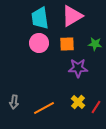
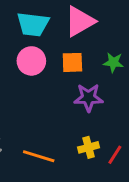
cyan trapezoid: (40, 18) -> (33, 24), turned -75
yellow cross: (78, 102) -> (89, 147), turned 32
orange line: (44, 108) -> (39, 156), turned 45

